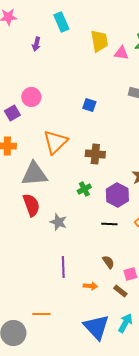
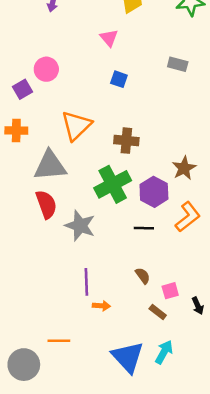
pink triangle: (121, 53) -> (109, 38), moved, turned 42
green cross: (84, 189) -> (113, 184), size x2.0
gray star: (58, 222) -> (80, 226), size x1.4
orange arrow: (90, 286) -> (101, 306), moved

